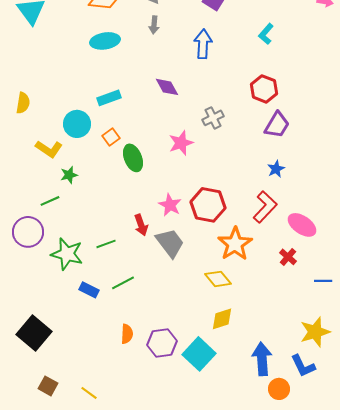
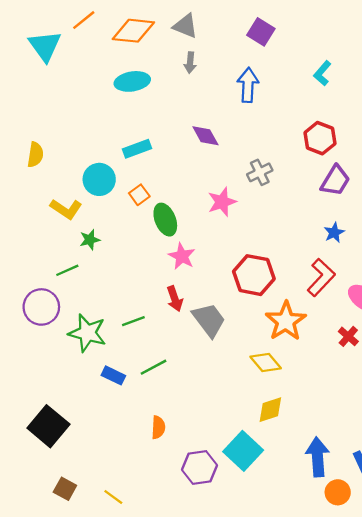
pink star: (170, 205) -> (182, 256), moved
purple hexagon: (162, 343) -> (200, 468), moved

